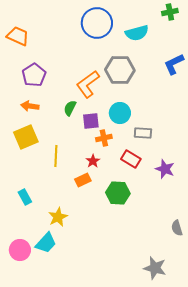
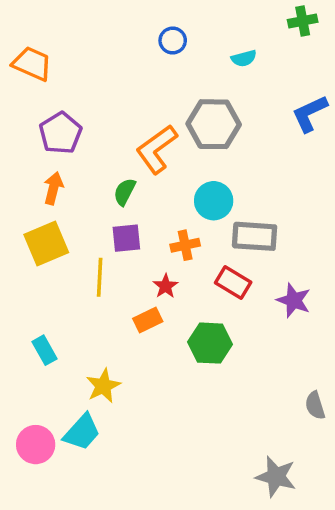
blue circle: (97, 23) -> (173, 41), size x0.5
cyan semicircle: (137, 33) -> (244, 58), size x0.6
orange arrow: (30, 106) -> (53, 188), turned 96
purple square: (91, 121) -> (126, 238), moved
gray rectangle: (143, 133) -> (255, 236), size x1.4

